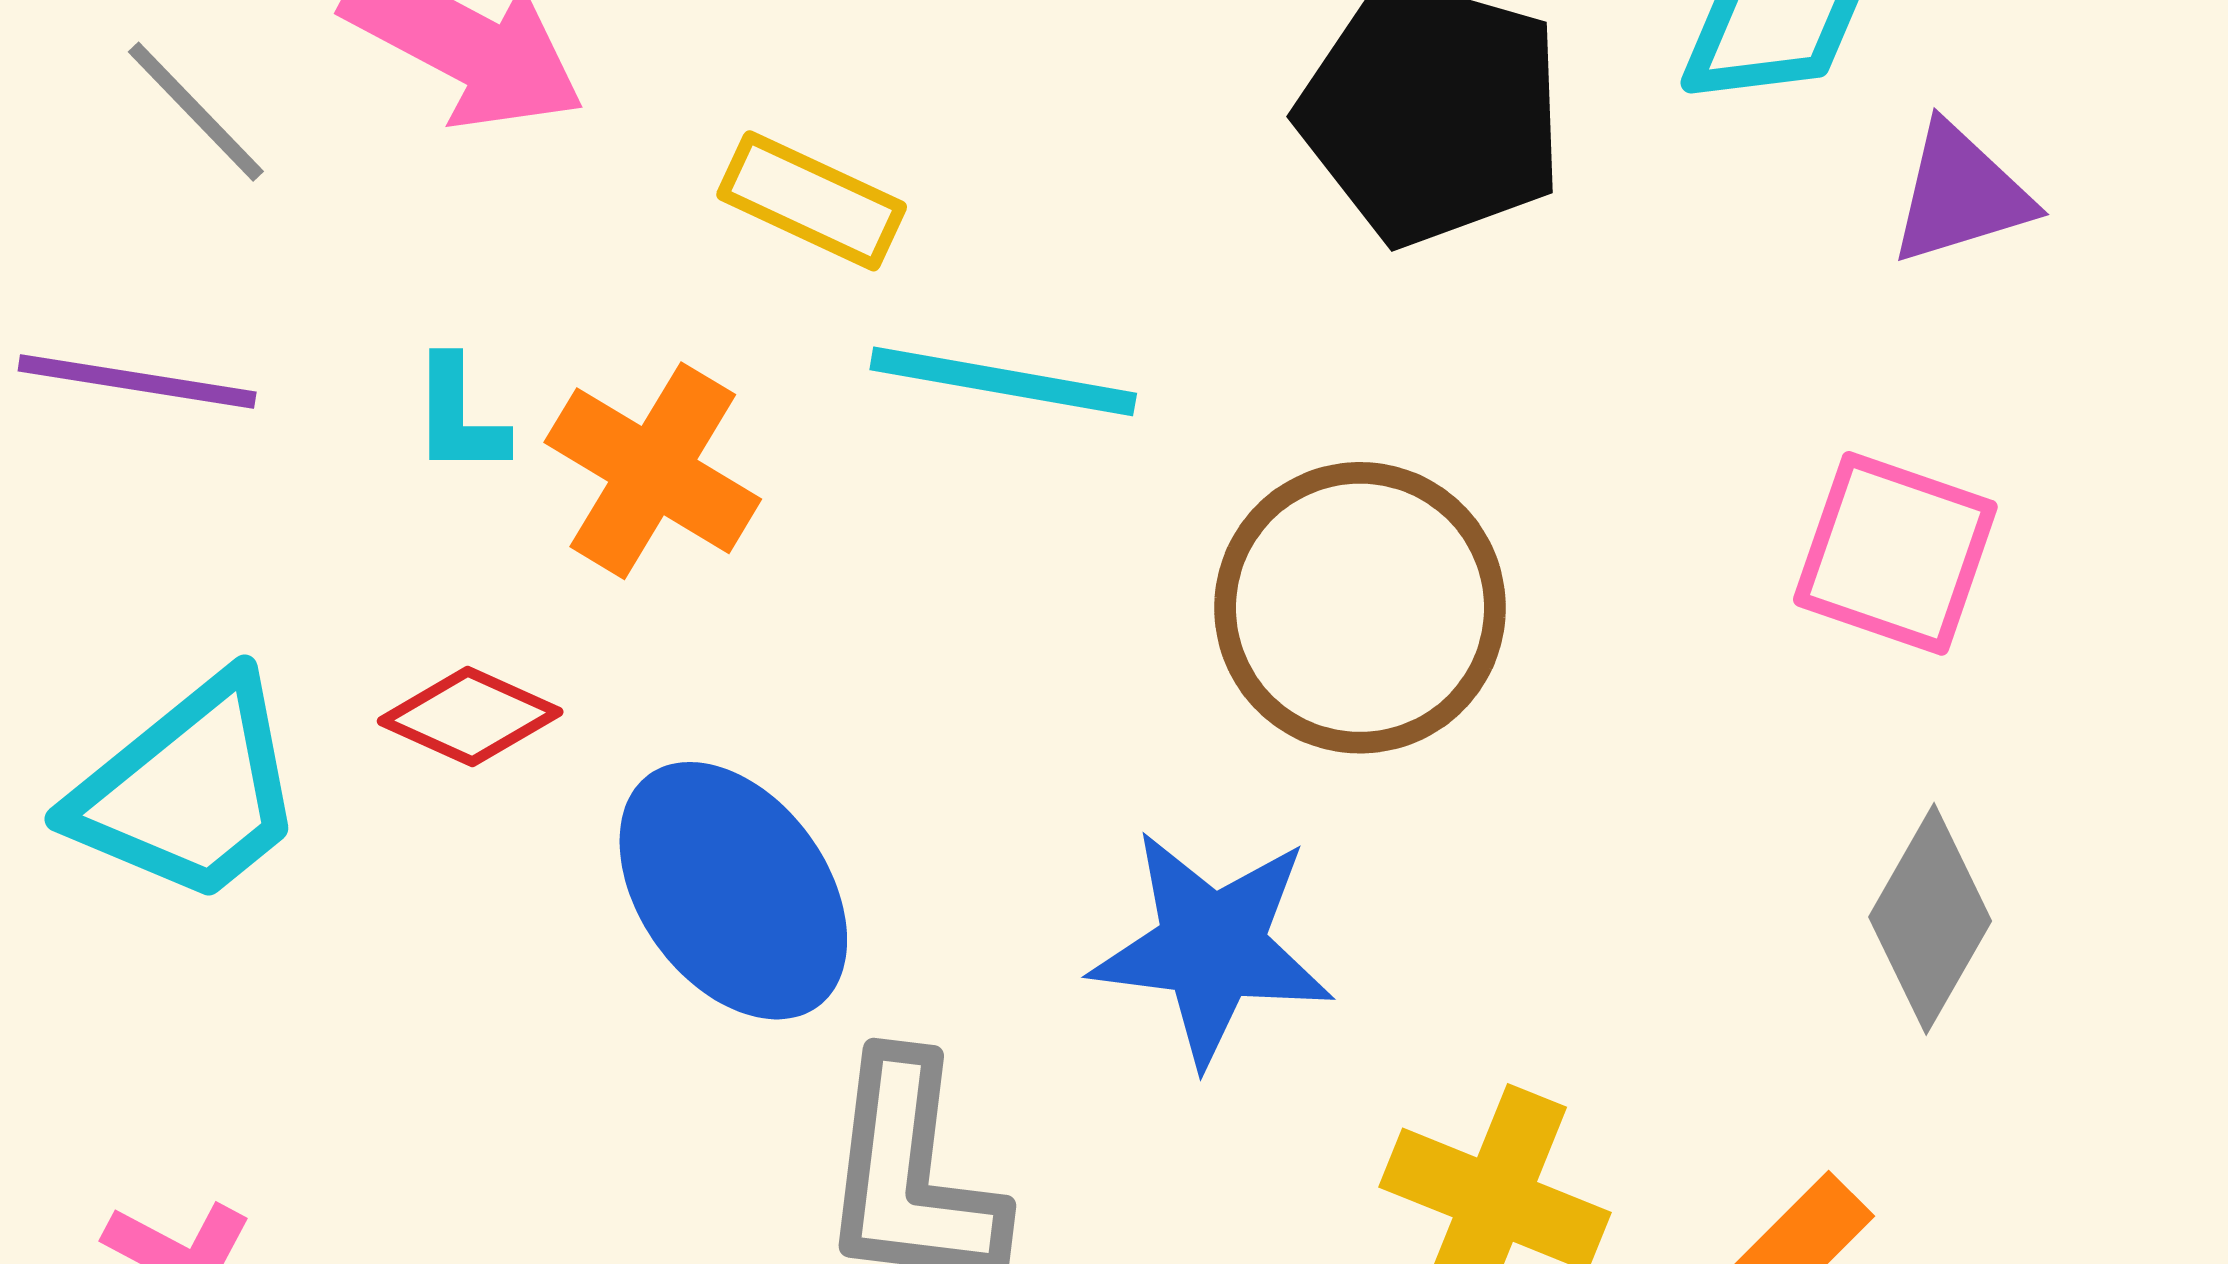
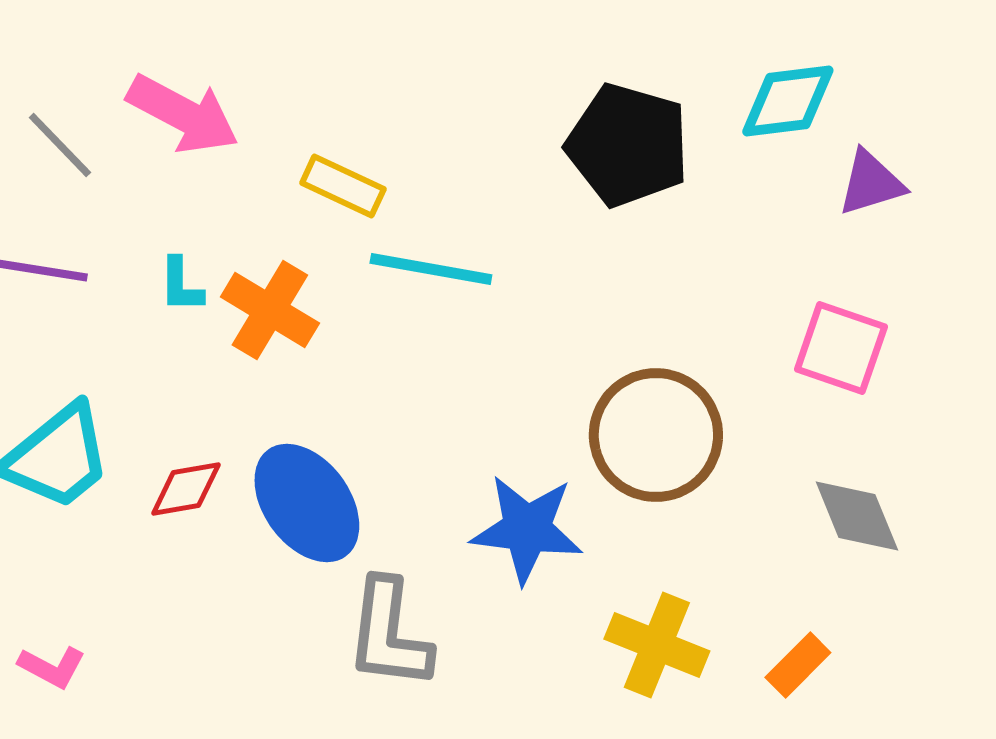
brown circle: (1360, 608) -> (656, 435), moved
red diamond: (470, 717) -> (186, 489), moved, turned -34
gray diamond: (1930, 919) -> (857, 516), turned -52

